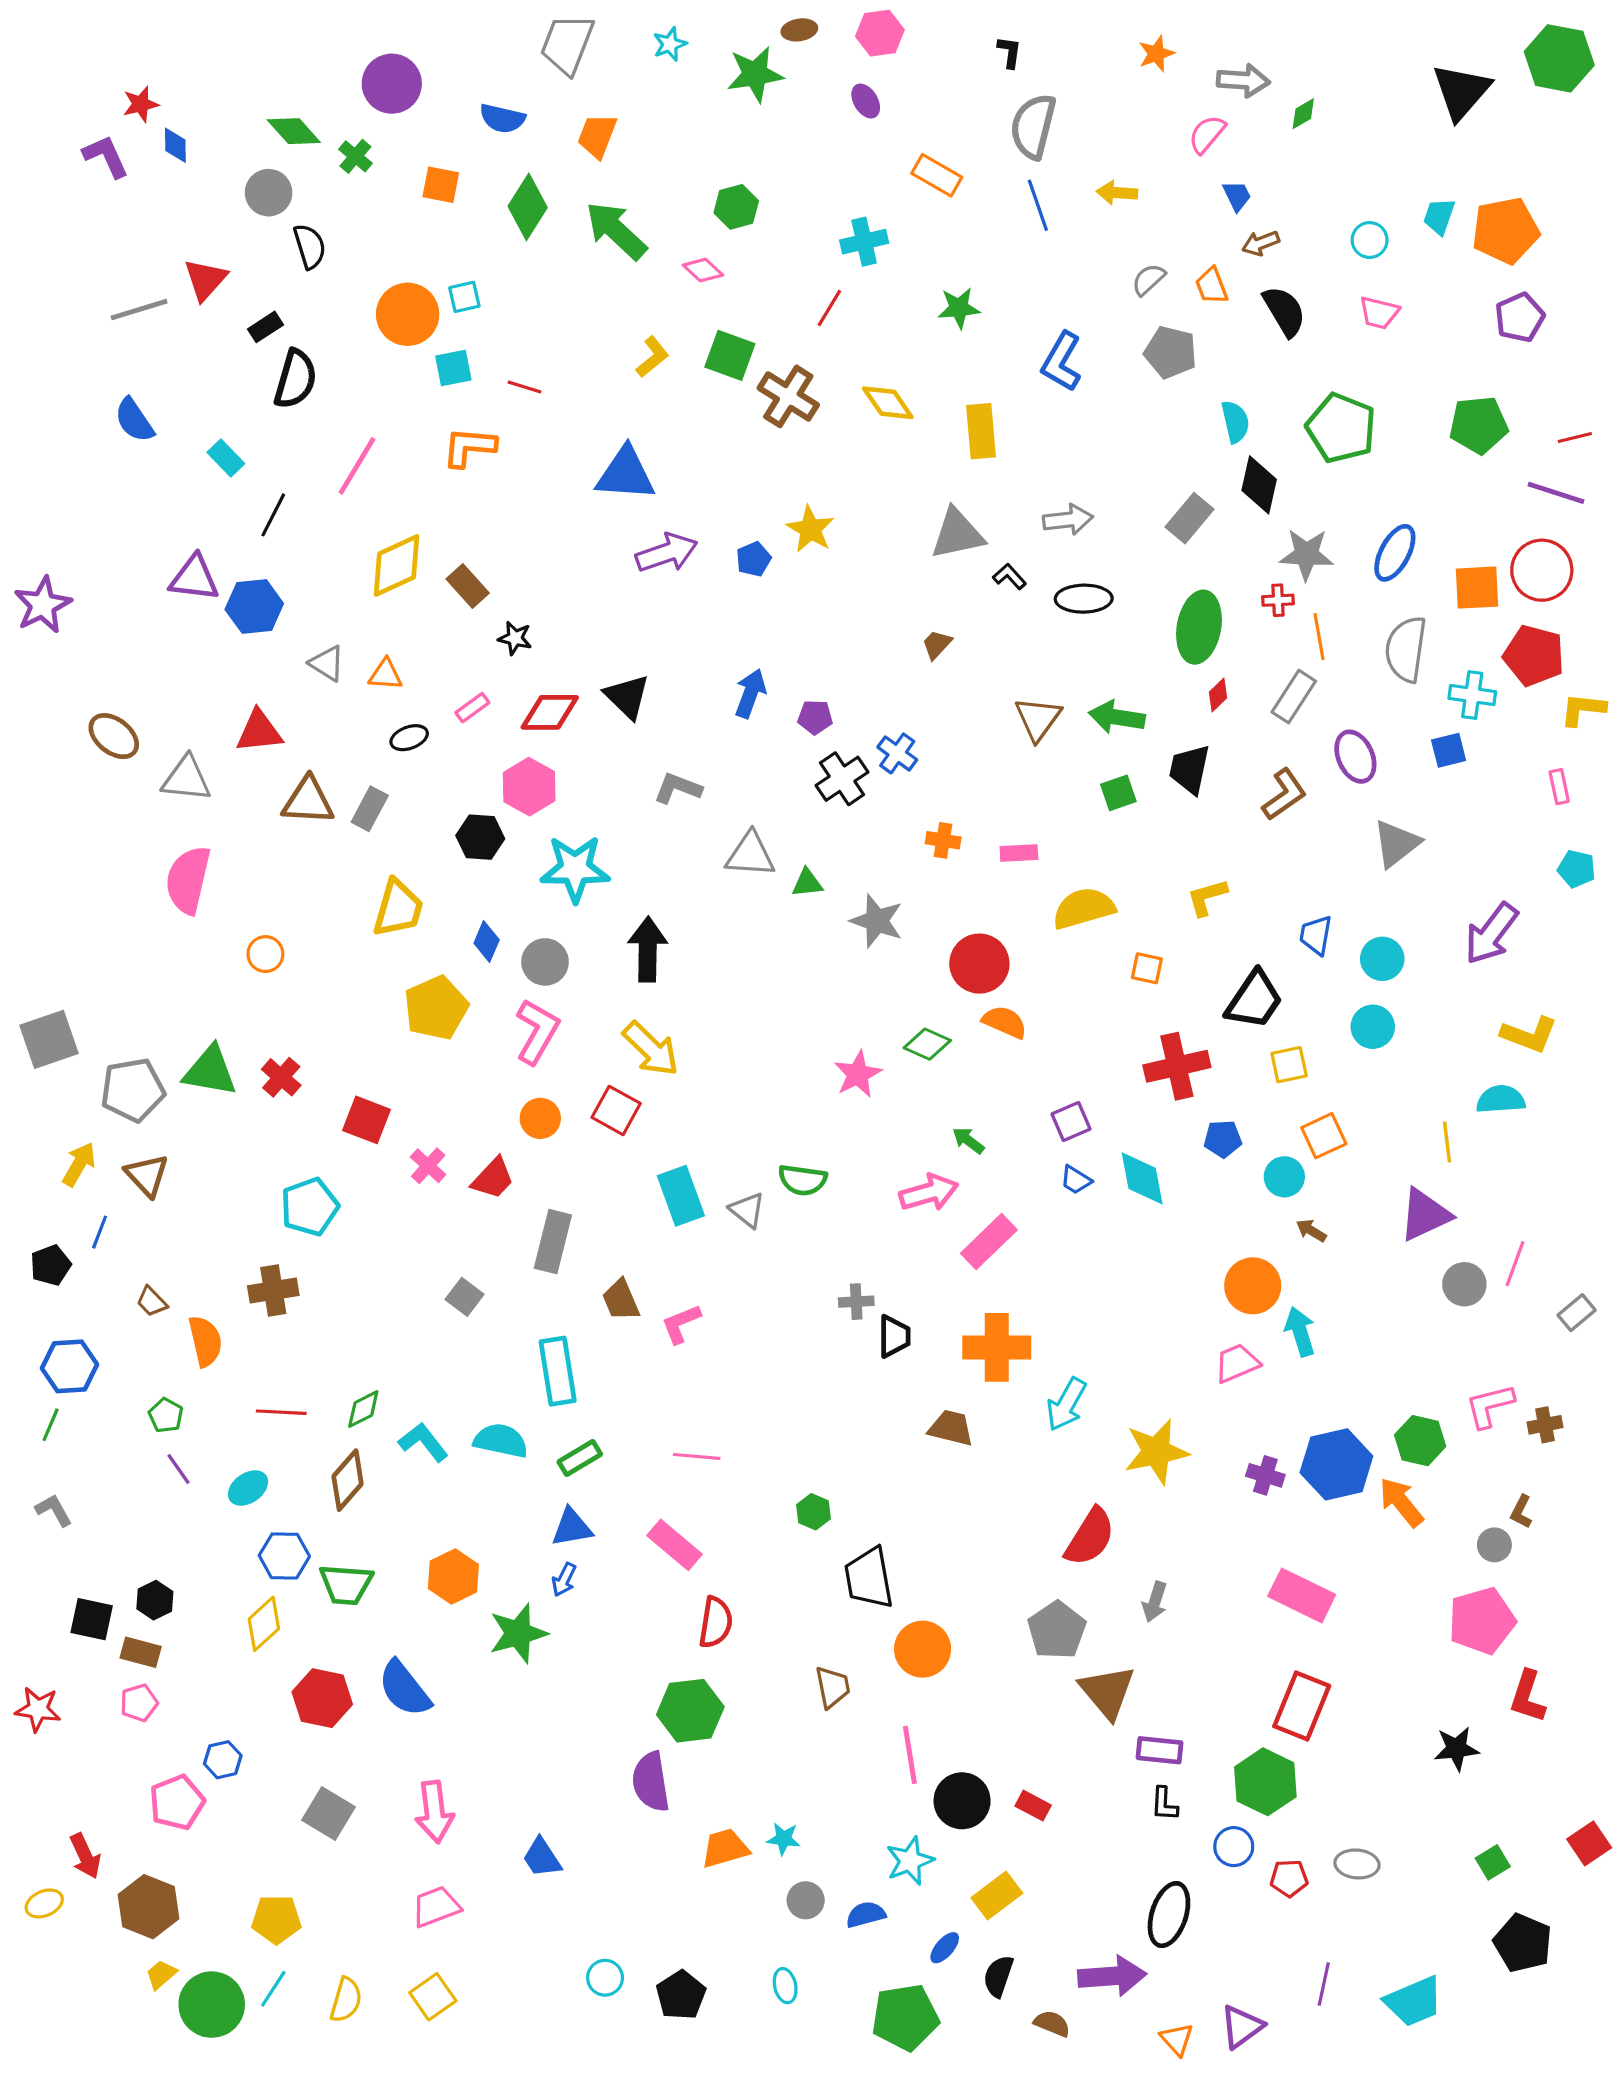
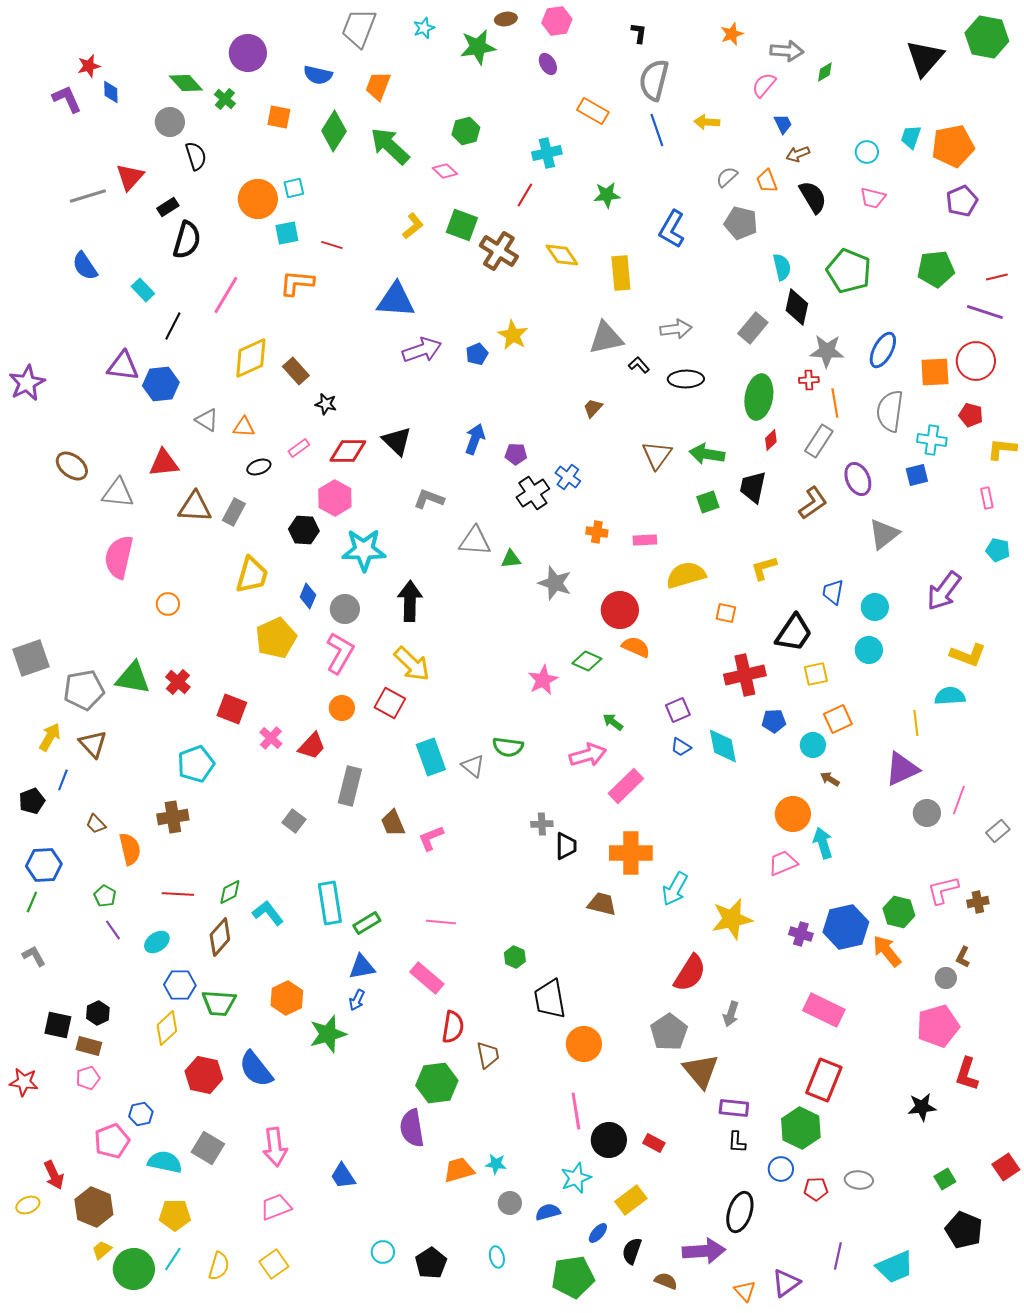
red pentagon: (1534, 656) -> (971, 415), size x0.6
cyan rectangle: (558, 1371) -> (330, 903), moved
cyan semicircle: (501, 1441) -> (165, 1162), moved
brown trapezoid: (833, 1687) -> (488, 1055), moved

